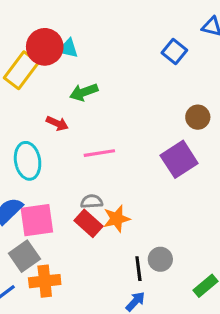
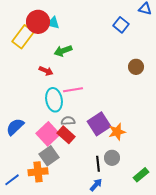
purple square: (179, 159) -> (99, 124), moved
cyan ellipse: (28, 161) -> (54, 100), moved
orange star: (117, 219) -> (117, 132), moved
pink square: (37, 220) -> (48, 134), moved, turned -35
gray square: (24, 256) -> (49, 156), moved

